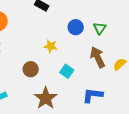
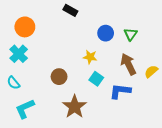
yellow star: (51, 46) -> (90, 57), moved
blue L-shape: (93, 95) -> (120, 91), moved

